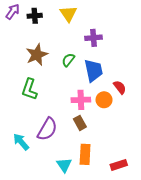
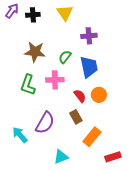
brown star: (37, 55) -> (35, 52), turned 30
red semicircle: (120, 87) -> (80, 96), moved
pink cross: (81, 100) -> (55, 80), moved
orange rectangle: (85, 154) -> (92, 137), moved, turned 36
cyan triangle: (64, 165) -> (61, 157), turned 42

